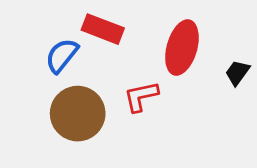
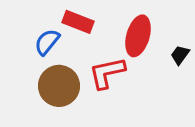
red L-shape: (141, 96) -> (107, 73), size x1.4

